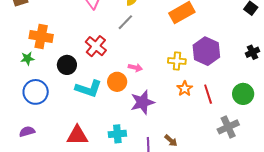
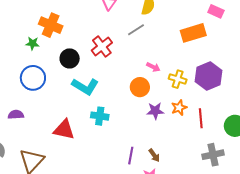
pink arrow: (135, 68) -> (153, 67), moved
orange circle: (117, 82) -> (140, 87), moved
purple star: (142, 102) -> (155, 111), moved, size x0.7
cyan cross: (117, 134) -> (100, 116), moved

